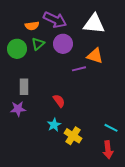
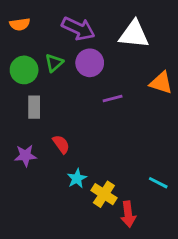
orange semicircle: (32, 26) -> (20, 24), moved
orange triangle: (95, 56) -> (161, 83), moved
gray rectangle: (24, 87) -> (34, 107), moved
red semicircle: (59, 101) -> (61, 144), moved
red arrow: (108, 150) -> (128, 214), moved

